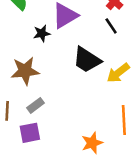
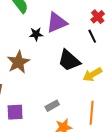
brown star: (25, 71) -> (18, 62), turned -30
gray rectangle: (36, 105) -> (52, 106), moved

